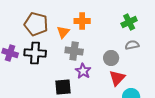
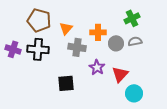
orange cross: (82, 21) -> (98, 32), moved
gray circle: (111, 58) -> (116, 43), moved
purple star: (83, 71) -> (97, 67), moved

